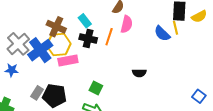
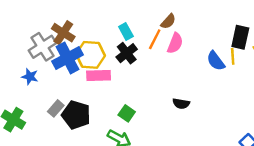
brown cross: (56, 27) -> (63, 33), moved
orange line: (109, 37) -> (155, 39), moved
black cross: (88, 39) -> (127, 53), turned 30

